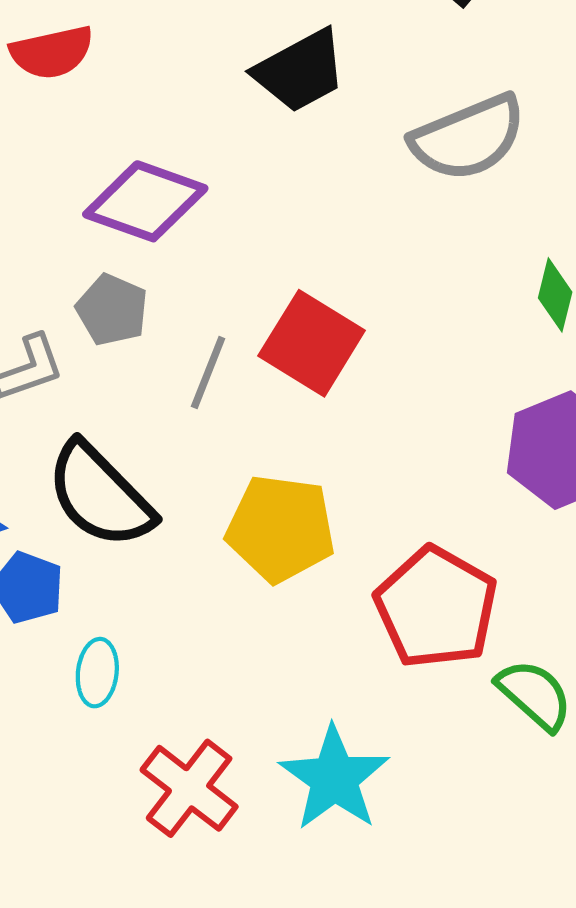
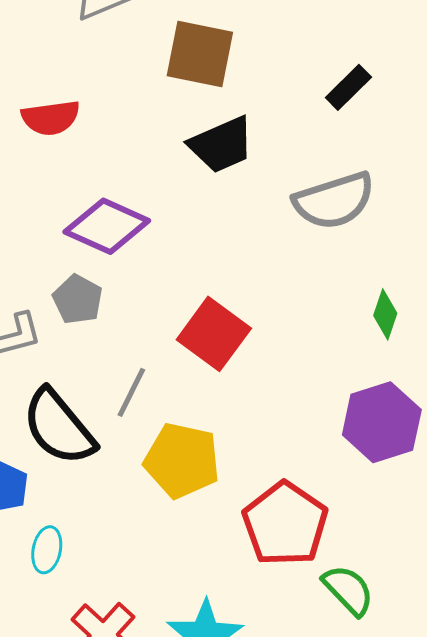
gray line: (208, 372) -> (131, 392), moved

